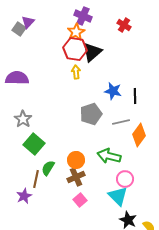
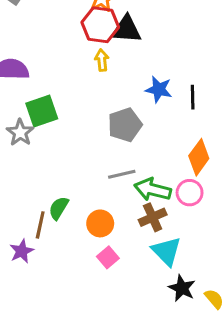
black triangle: (92, 52) -> (126, 29), turned 45
gray line: (121, 122) -> (122, 174), moved
green square: (34, 144) -> (42, 111), moved, turned 30
orange circle: (76, 160) -> (100, 223), moved
brown cross: (76, 177) -> (153, 217), moved
pink circle: (125, 179) -> (190, 193), moved

